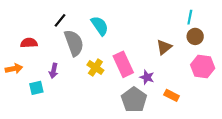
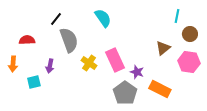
cyan semicircle: (100, 26) -> (103, 18), moved
brown circle: (195, 36) -> (190, 34), moved
brown triangle: (164, 47) -> (163, 48), moved
orange arrow: (14, 69) -> (13, 64), turned 105
orange rectangle: (172, 95) -> (160, 89), size x1.5

